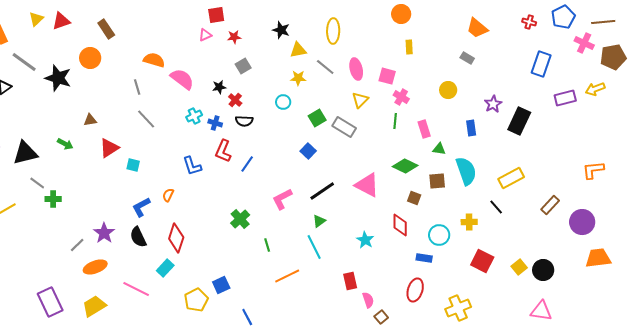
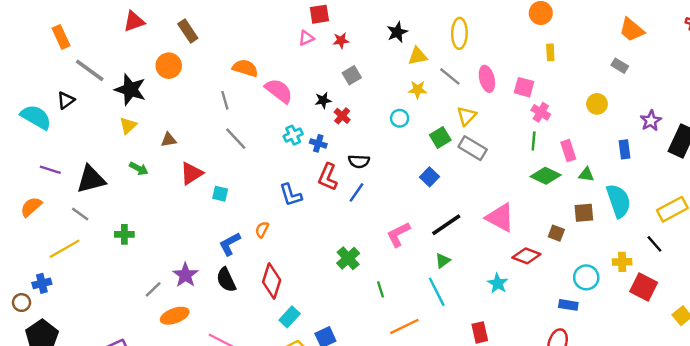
yellow triangle: (36, 19) -> (128, 125), moved
black star: (281, 30) -> (397, 32), turned 30
yellow triangle: (360, 100) -> (467, 116), moved
black semicircle: (244, 121) -> (359, 161), moved
green diamond: (405, 166) -> (546, 176), moved
gray line: (37, 183) -> (80, 214), moved
red diamond: (400, 225) -> (526, 256), moved, turned -70
red square: (482, 261) -> (644, 287), moved
cyan rectangle: (165, 268) -> (290, 317), moved

